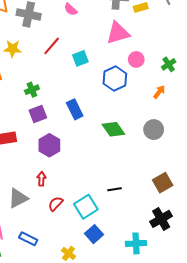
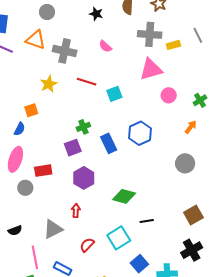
red line: (52, 46) -> (87, 82), turned 66
yellow star: (12, 49) -> (49, 84), turned -30
blue hexagon: (115, 79) -> (140, 133), moved
green cross: (32, 90) -> (83, 127), moved
green diamond: (113, 129) -> (124, 196), moved, turned -40
red semicircle: (56, 204) -> (87, 245), moved
blue square: (94, 234) -> (139, 264), moved

